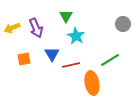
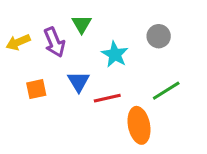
green triangle: (66, 16) -> (82, 24), moved
gray circle: (123, 24) -> (159, 36), moved

